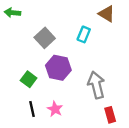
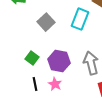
cyan rectangle: (84, 34) -> (80, 19), size x1.5
purple hexagon: (58, 68) -> (59, 61), moved

